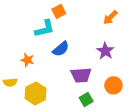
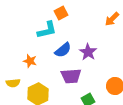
purple star: (105, 51) -> (88, 52), moved
purple trapezoid: (81, 75) -> (71, 76), moved

